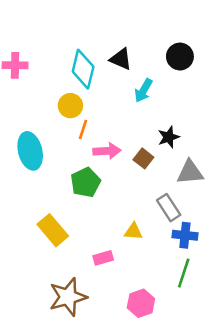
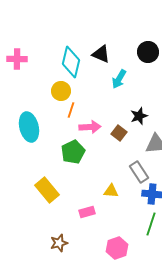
brown star: (68, 297) -> (59, 243), size x0.6

